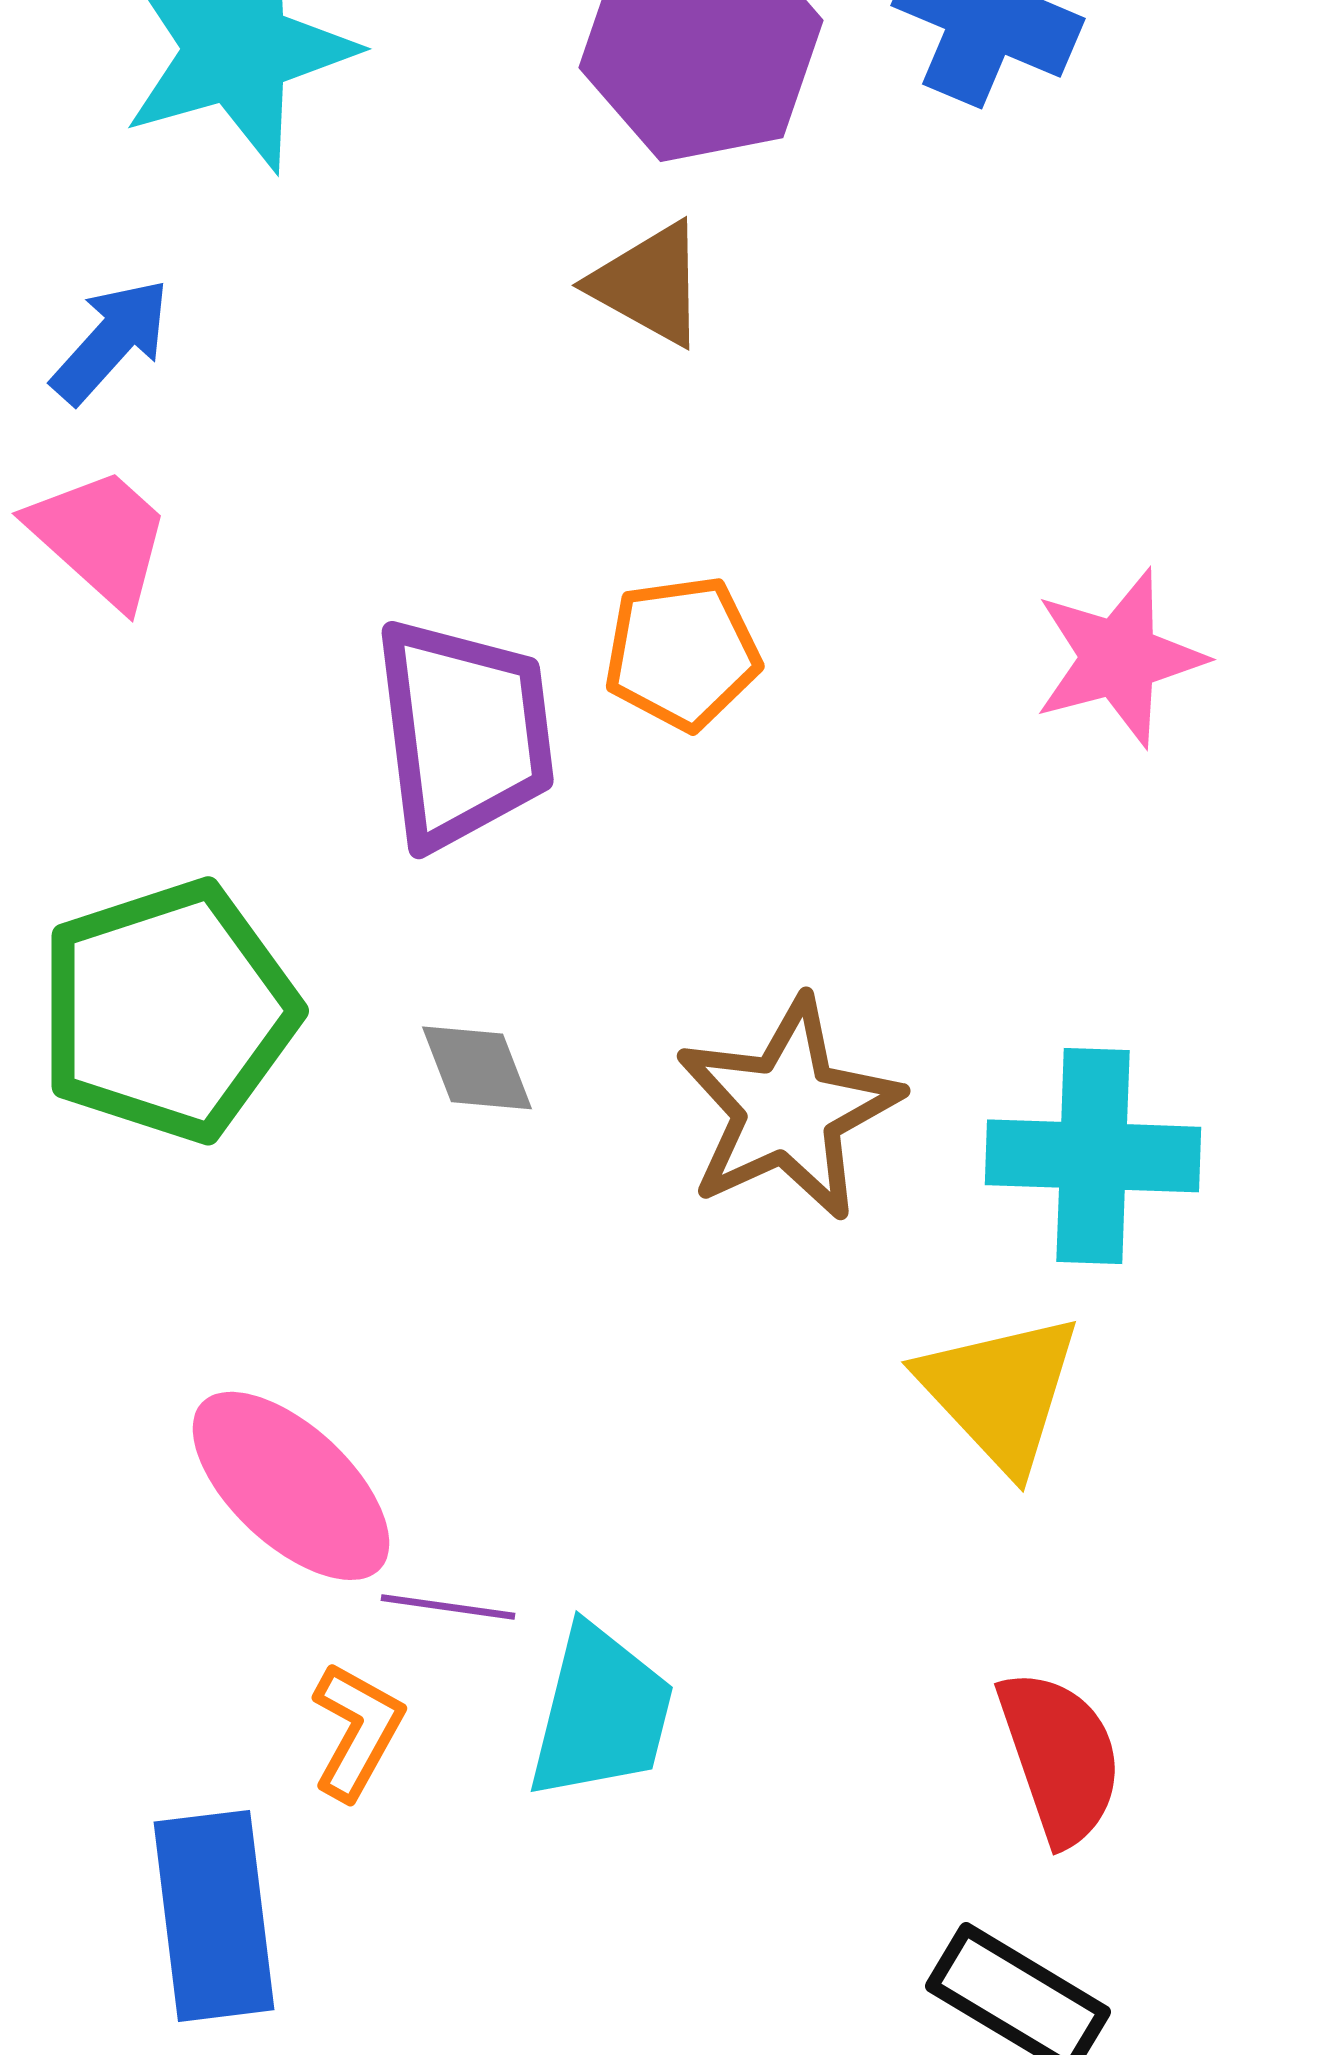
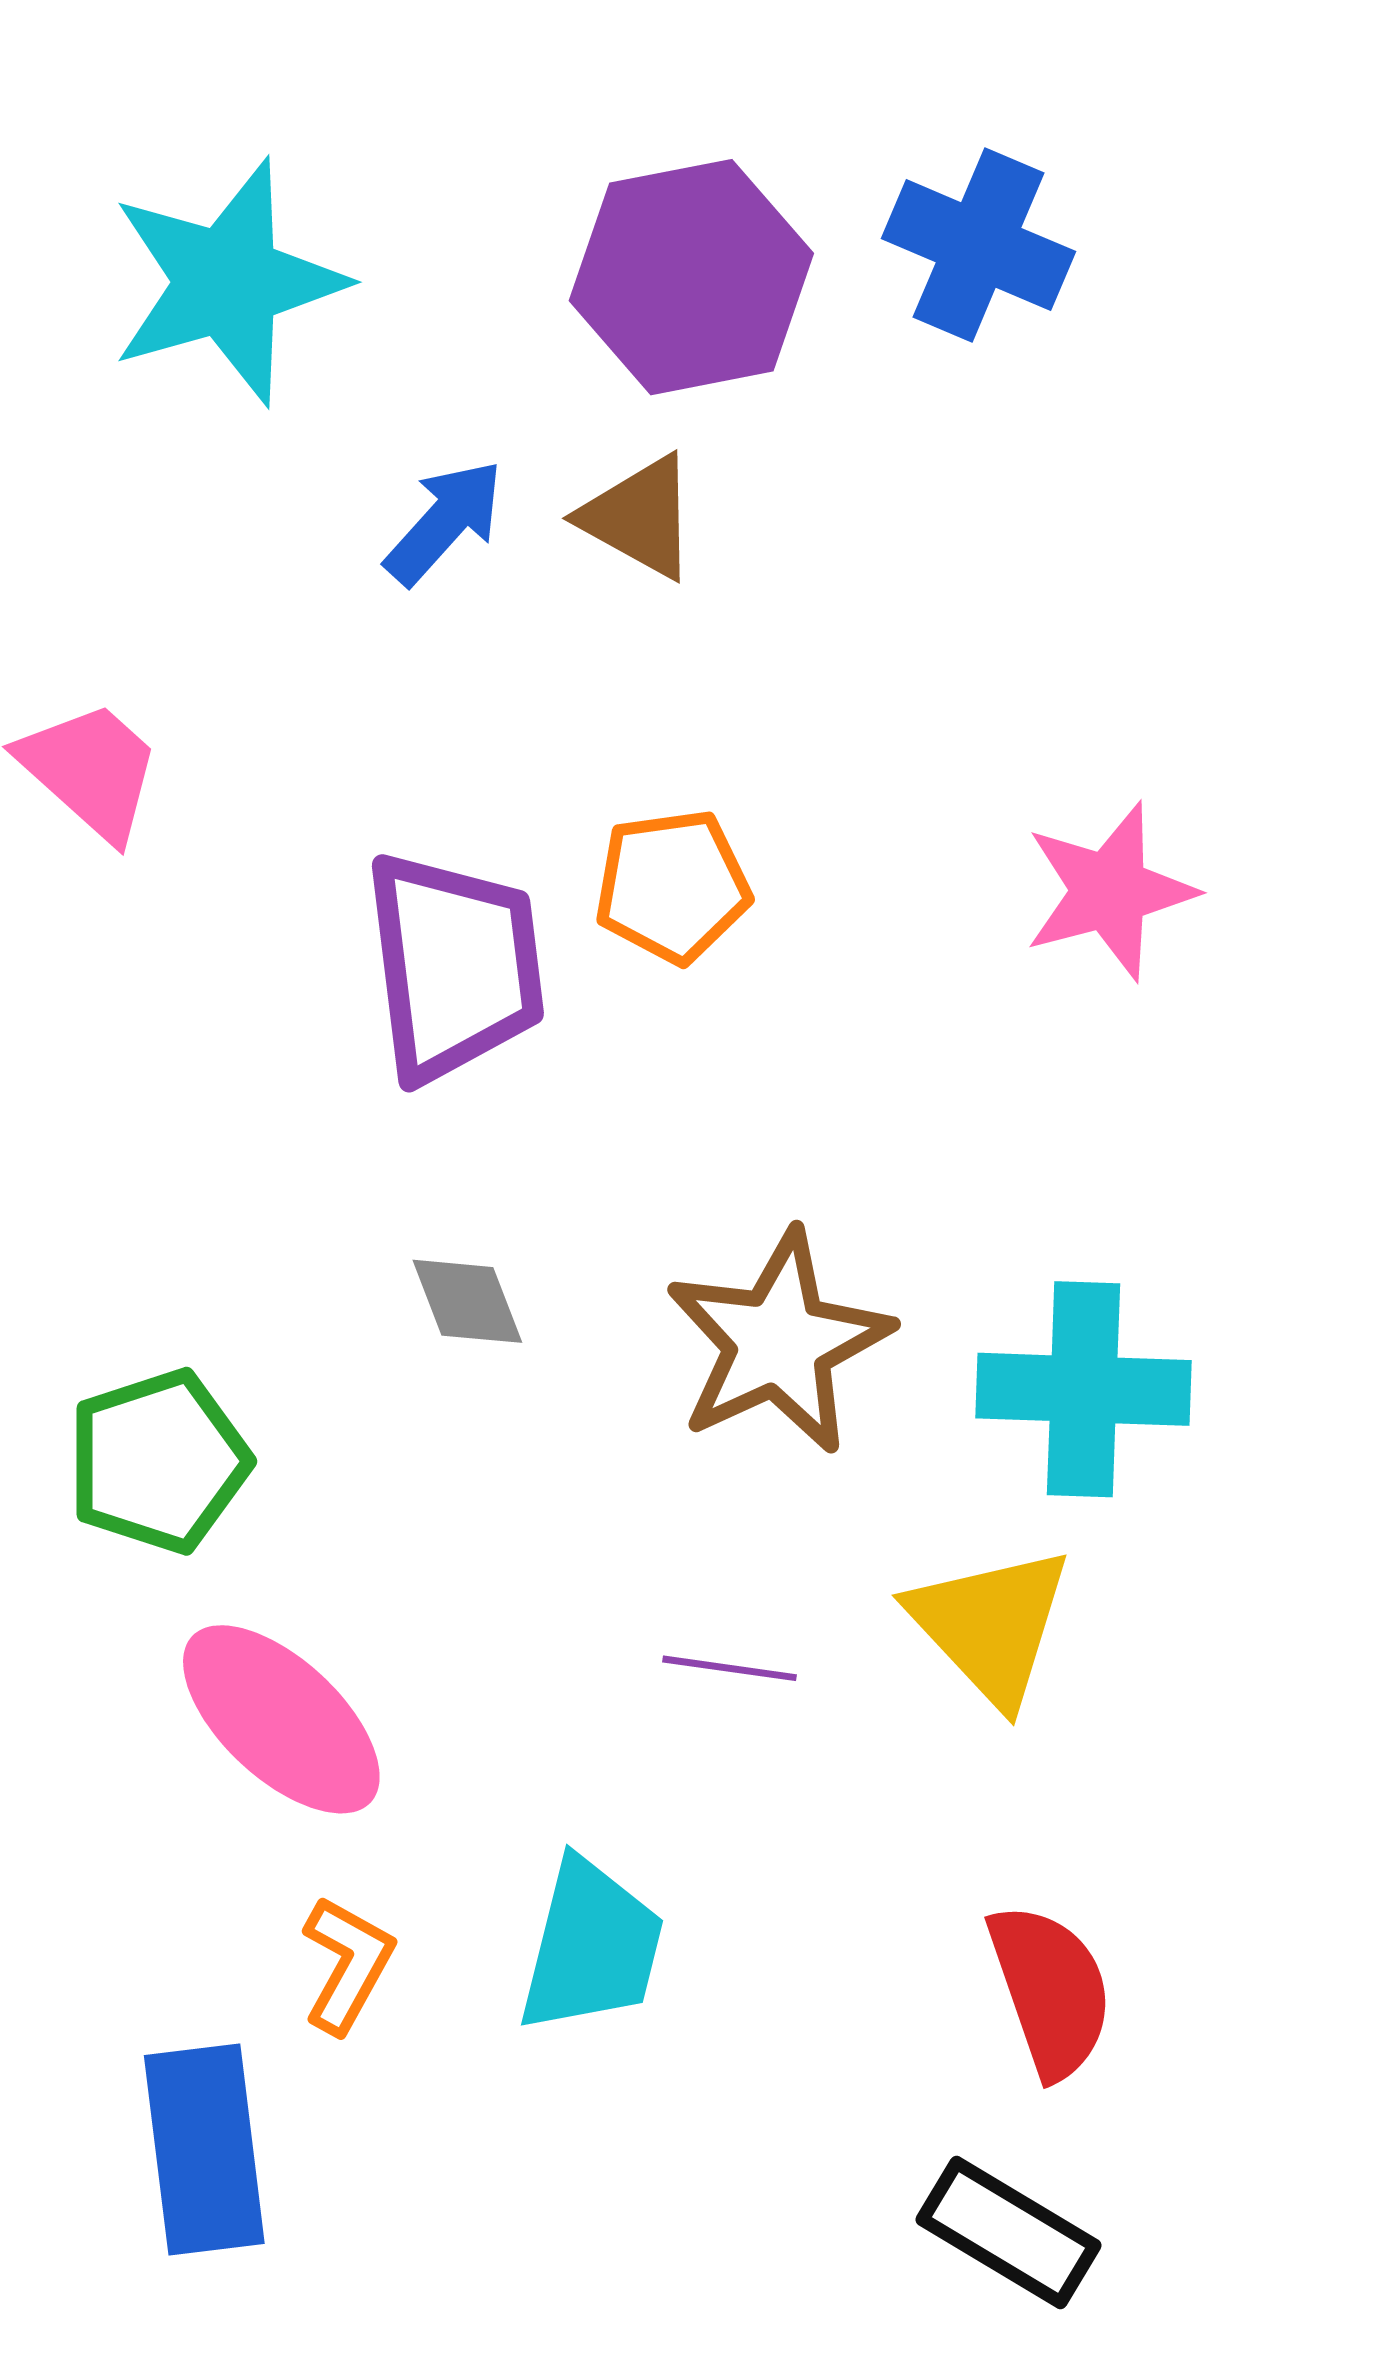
blue arrow: (111, 341) -> (444, 522), moved
green pentagon: (168, 1011) -> (158, 1461), moved, size x0.7
purple line: (448, 1607) -> (729, 1668), moved

